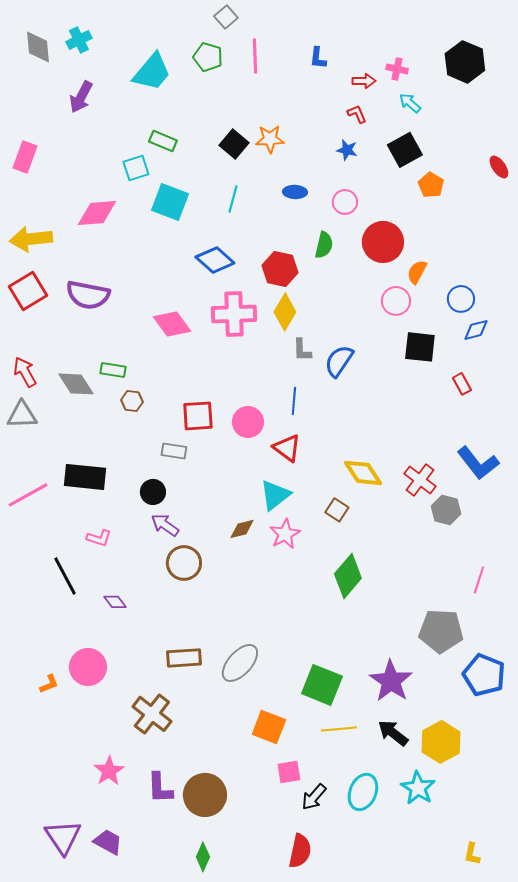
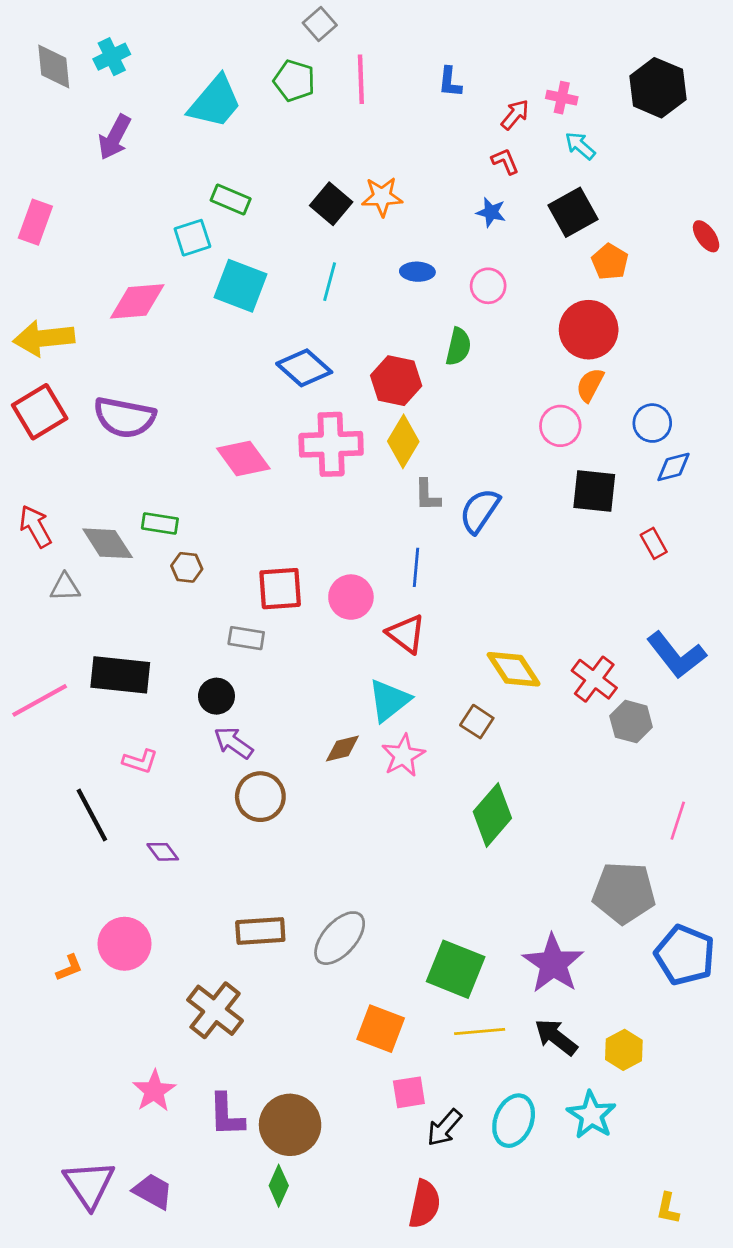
red arrow: (364, 81) -> (515, 115), turned -50
red circle: (383, 242) -> (589, 330), moved
gray triangle: (22, 415) -> (65, 587), moved, size x0.7
yellow hexagon: (441, 742) -> (624, 1050), size x0.7
green diamond: (203, 857) -> (279, 1186), moved

